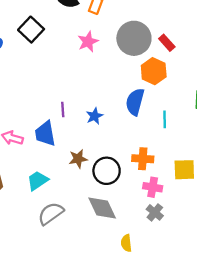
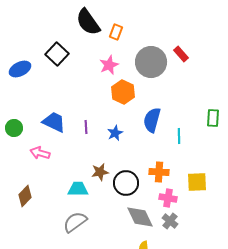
red rectangle: (167, 43) -> (181, 54), moved
orange hexagon: (154, 71) -> (123, 92), moved
blue trapezoid: (45, 134) -> (54, 122), moved, turned 125
cyan trapezoid: (38, 181) -> (78, 189), moved, turned 35
gray diamond: (102, 208) -> (140, 217), moved

